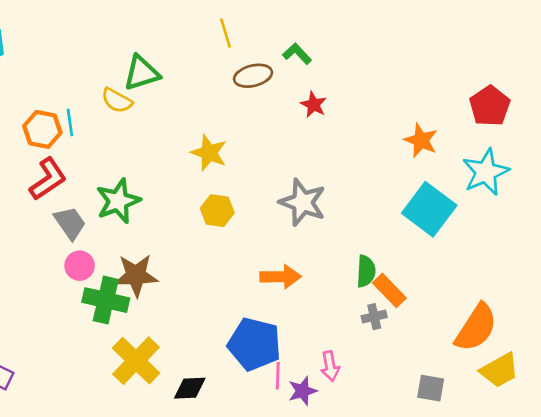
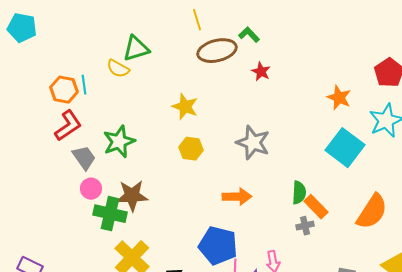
brown ellipse: (253, 76) -> (217, 51), size x1.4
orange semicircle: (476, 328) -> (372, 212), moved

